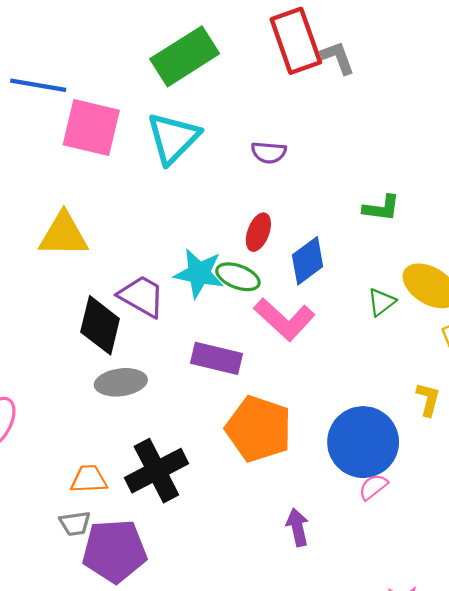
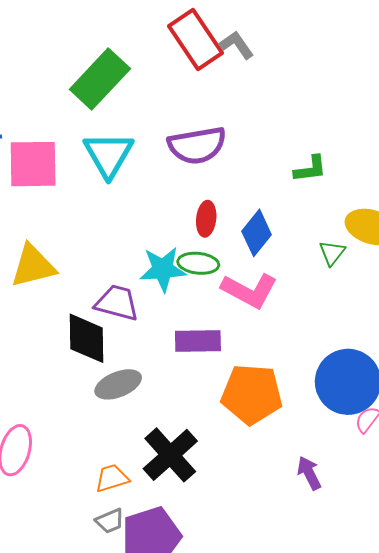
purple semicircle: (269, 152) -> (197, 145), size x1.8

